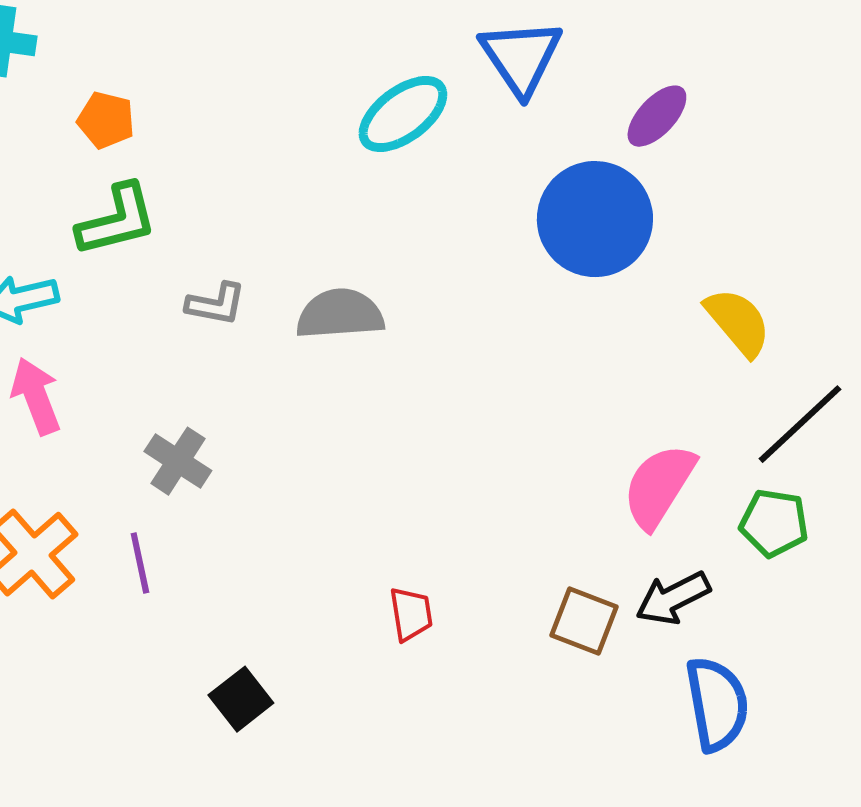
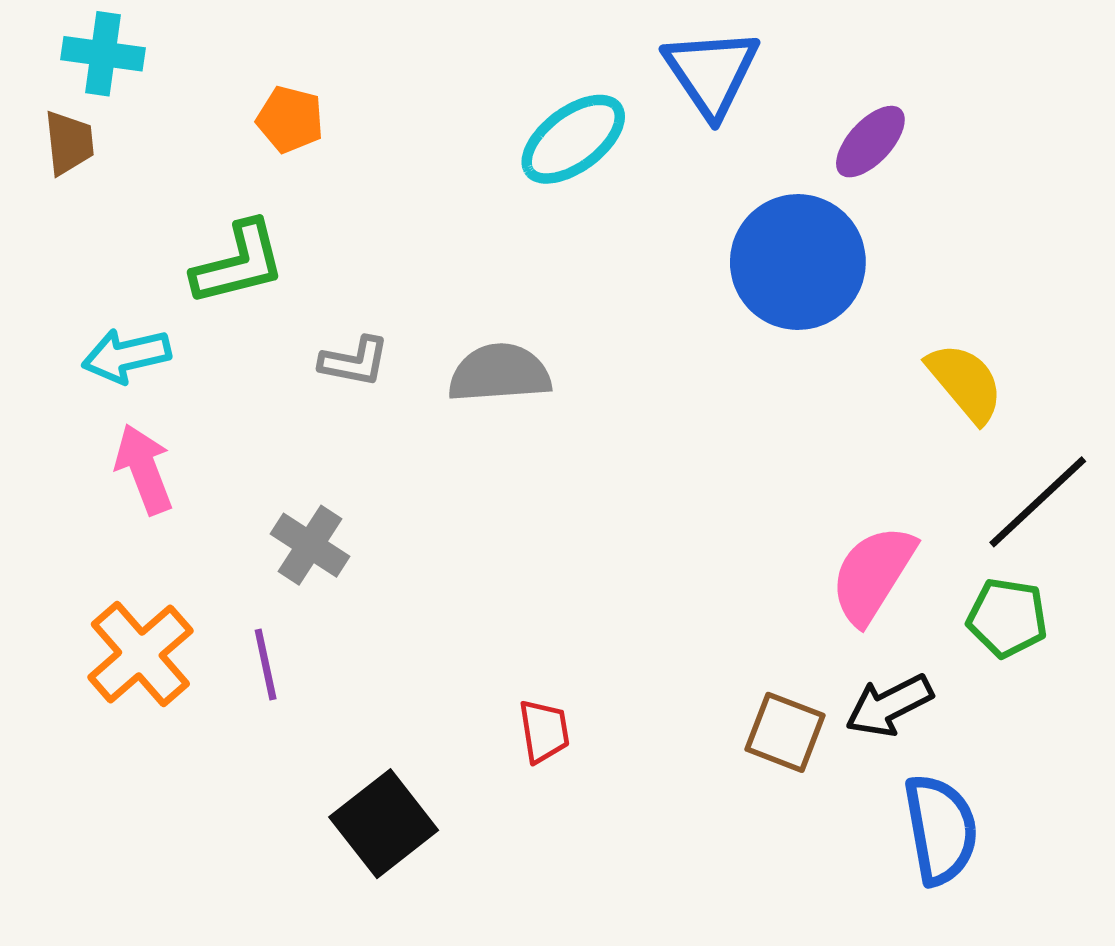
orange pentagon: (106, 120) -> (290, 119), moved
red trapezoid: (411, 614) -> (544, 731), moved
black square: (241, 699) -> (384, 824), size x1.4

